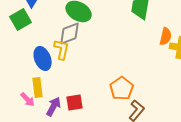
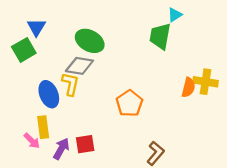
gray diamond: (70, 33) -> (79, 66), turned 30
orange semicircle: (166, 36) -> (188, 87), moved
orange pentagon: (122, 88) -> (129, 103), moved

